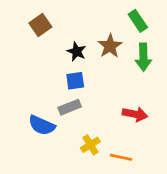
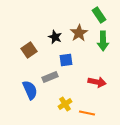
brown square: (40, 25) -> (29, 50), moved
blue square: (75, 81) -> (66, 60), moved
blue semicircle: (42, 125) -> (30, 90), turned -138

